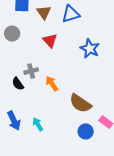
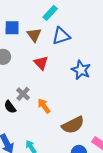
gray cross: (31, 71) -> (23, 94), turned -32
brown semicircle: (80, 103) -> (73, 125), turned -60

